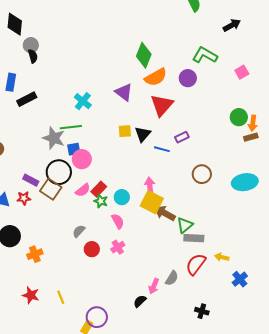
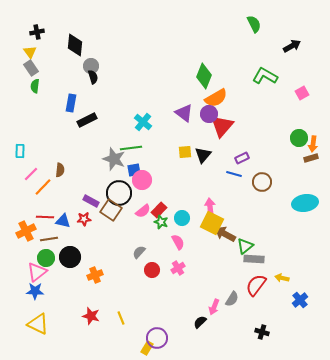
purple circle: (188, 78) -> (209, 114), moved
blue line: (162, 149) -> (234, 174), moved
brown circle: (202, 174) -> (262, 182), moved

